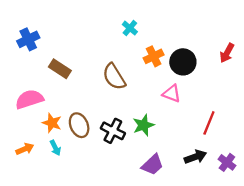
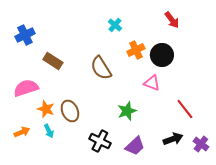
red arrow: (227, 53) -> (172, 20), moved, turned -66
red line: (209, 123) -> (185, 109), turned -60
black cross: (113, 131) -> (100, 141), moved

